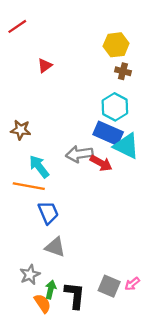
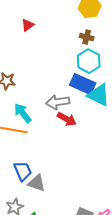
brown cross: (123, 71) -> (87, 37), moved
red arrow: (101, 163) -> (67, 119), moved
blue trapezoid: (48, 213) -> (23, 171), moved

